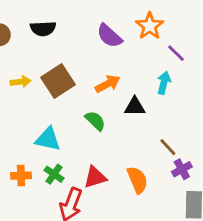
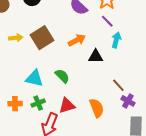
purple line: (176, 53) -> (107, 21), moved
green semicircle: (95, 121) -> (62, 76), moved
purple cross: (182, 169) -> (128, 101), turned -32
green cross: (54, 174) -> (38, 103), turned 32

